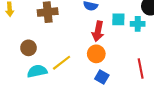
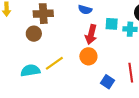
brown circle: (29, 48) -> (34, 34), moved
blue square: (102, 77) -> (108, 82), moved

